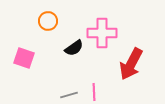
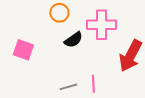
orange circle: (48, 21) -> (59, 13), moved

